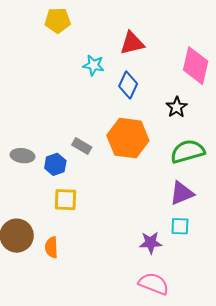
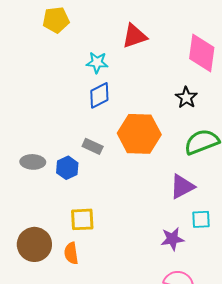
blue diamond: (128, 85) -> (99, 95), moved, turned 44
purple triangle: (182, 193) -> (182, 187), moved
yellow square: (66, 200) -> (82, 219), moved

